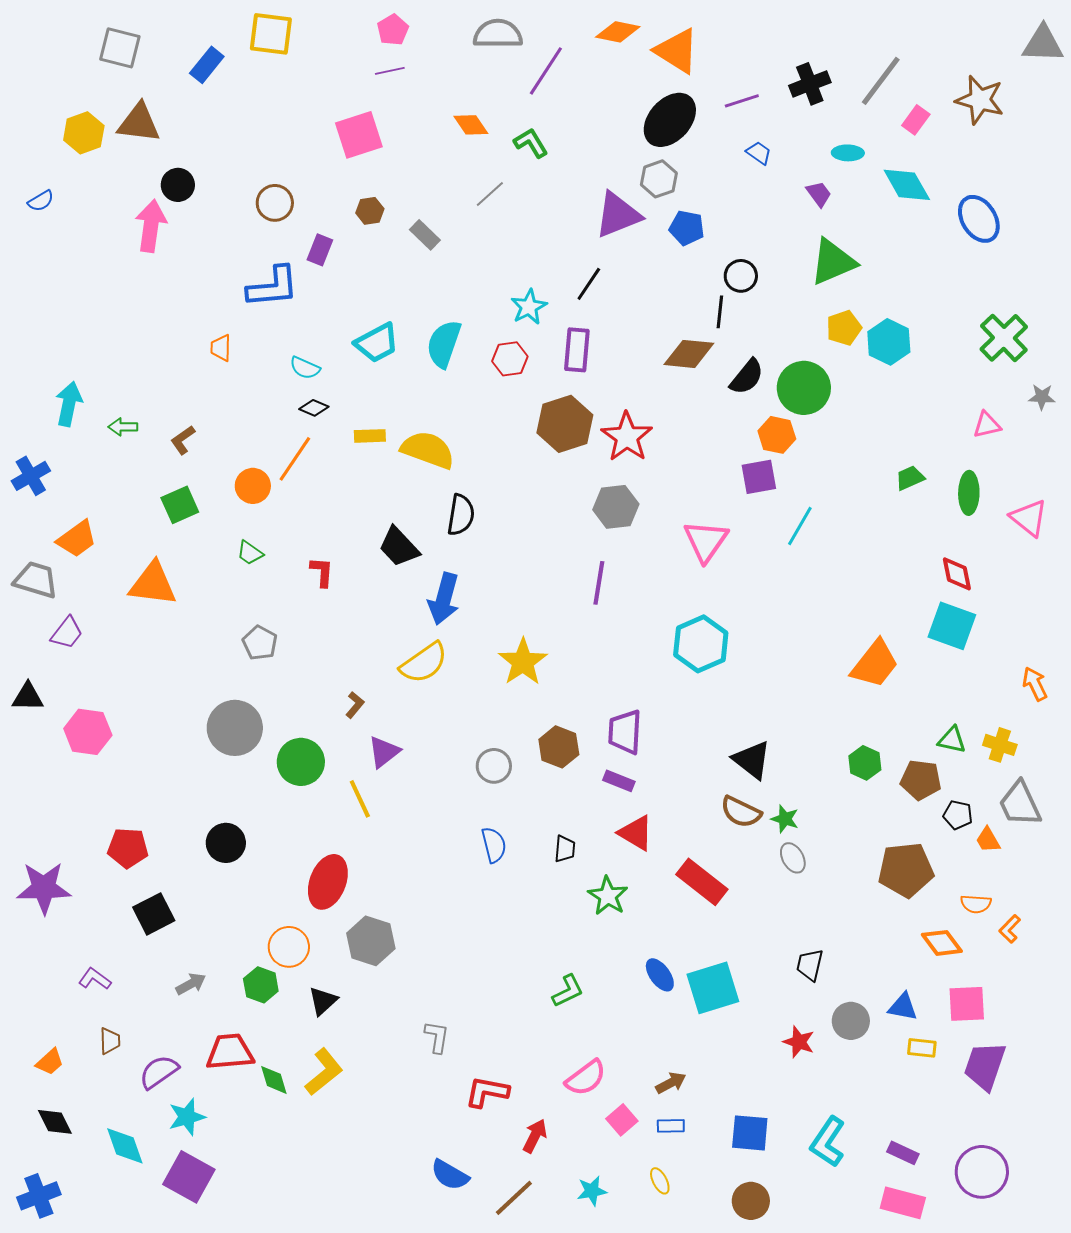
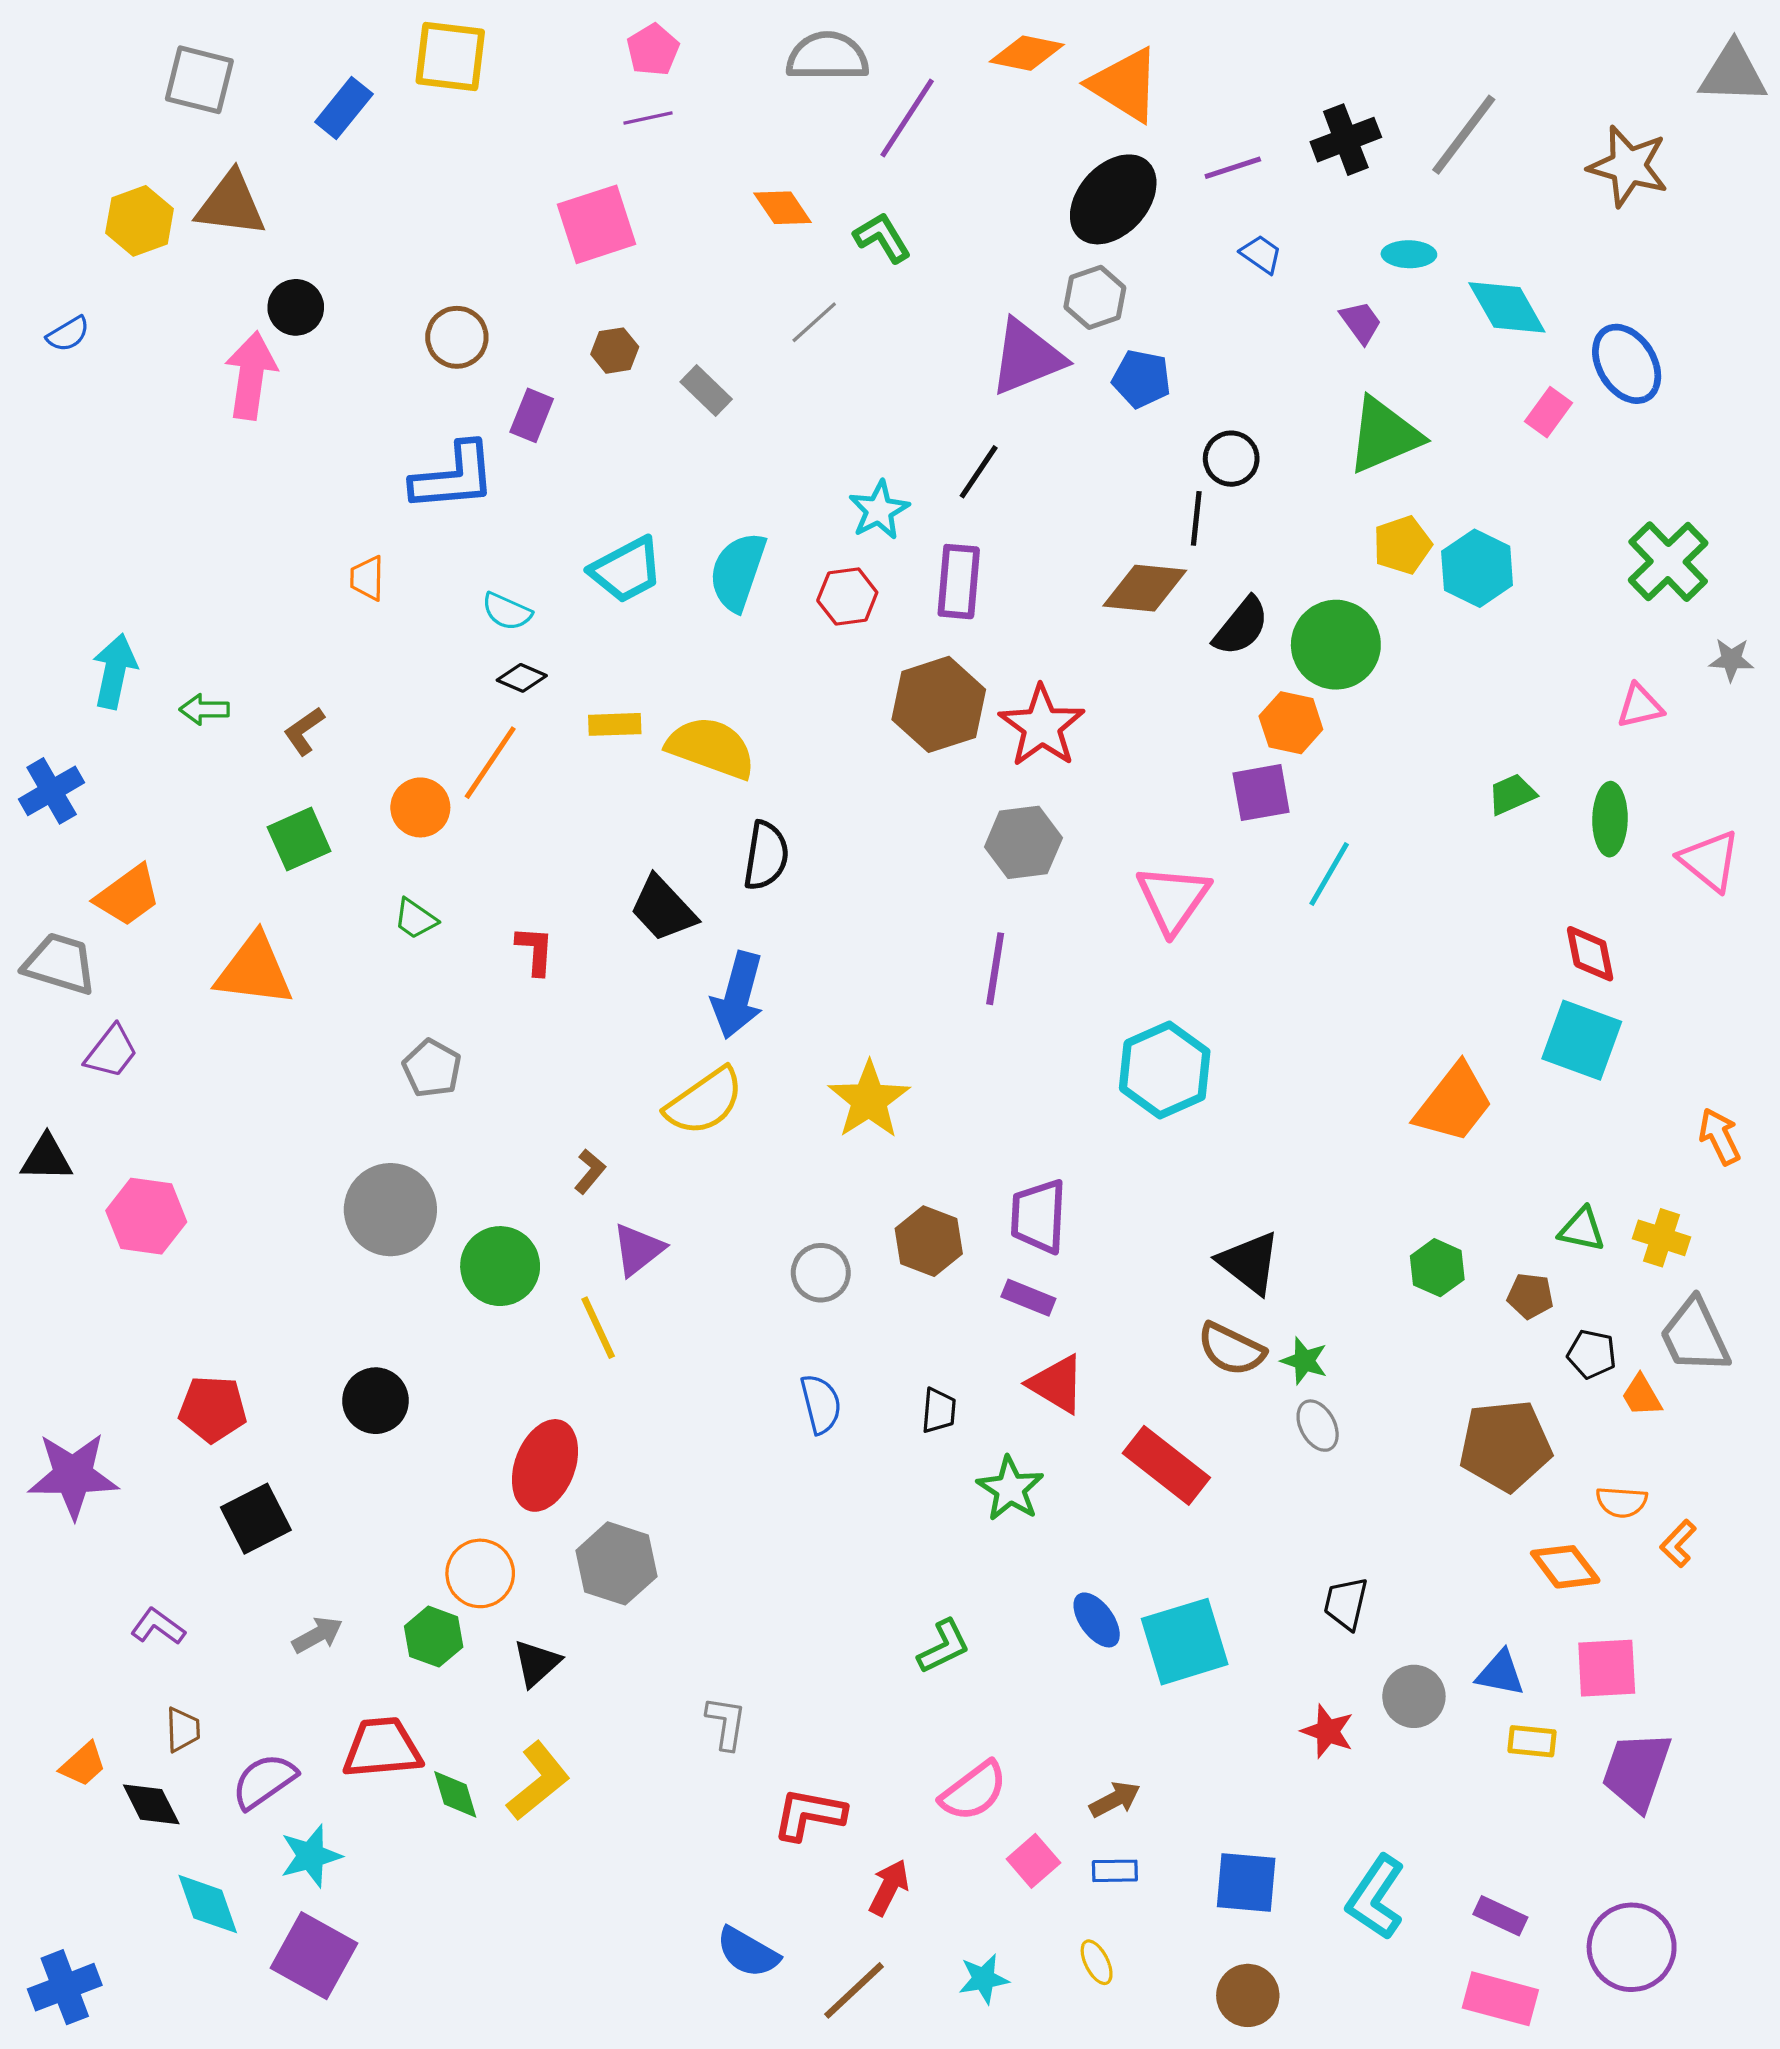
pink rectangle: (916, 120) -> (1549, 412), moved
brown pentagon: (921, 780) -> (1530, 1296), size x0.7
black diamond: (55, 1122) -> (151, 1804), moved

